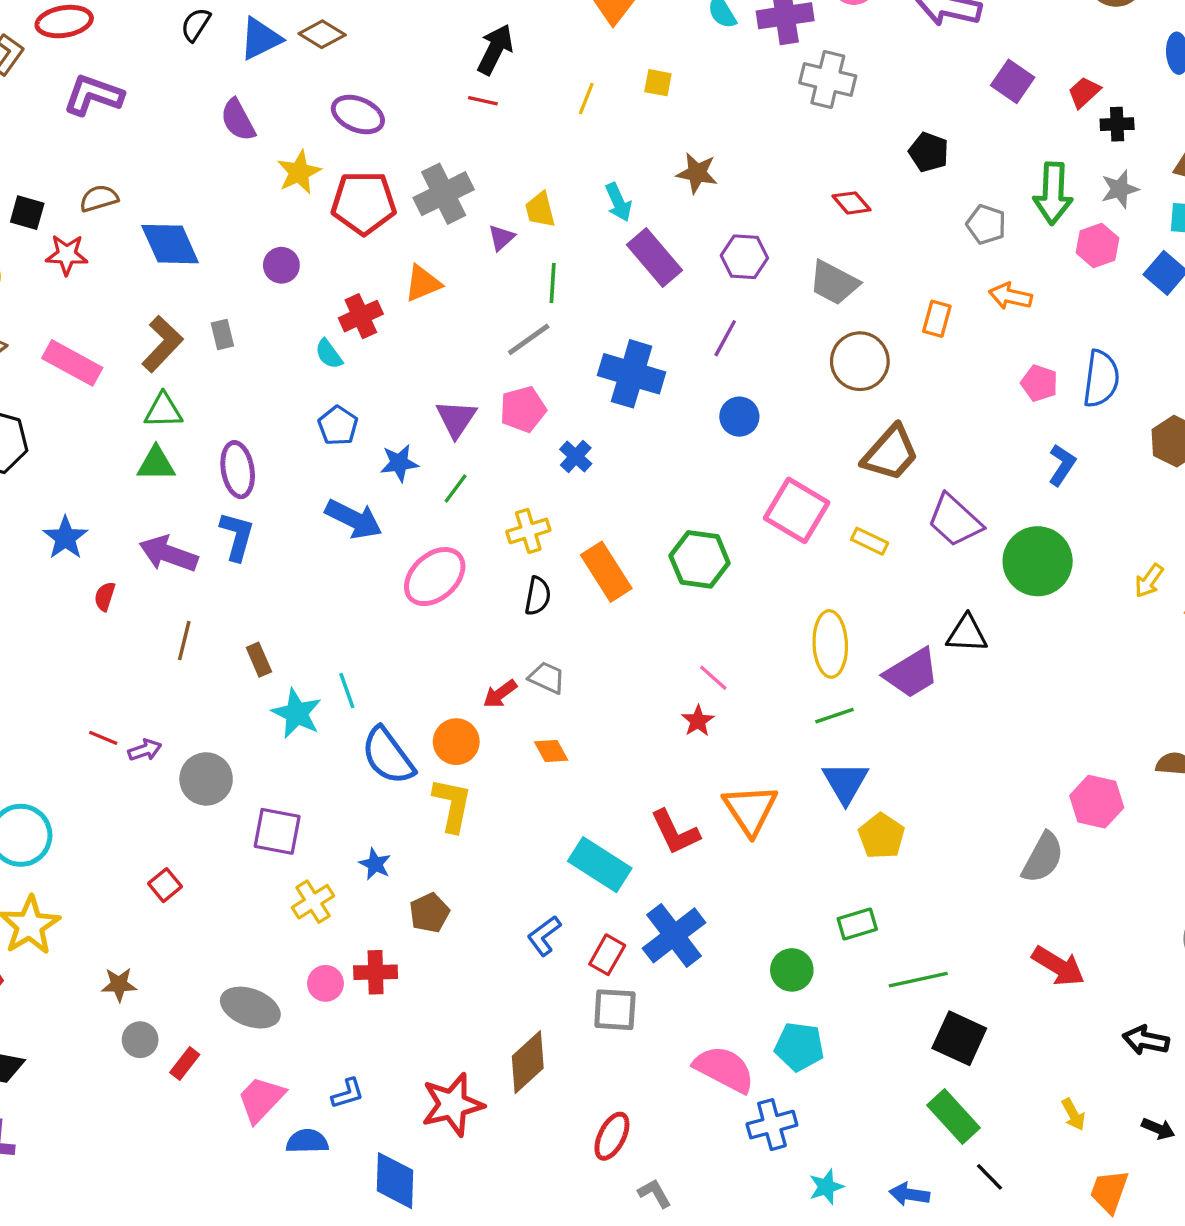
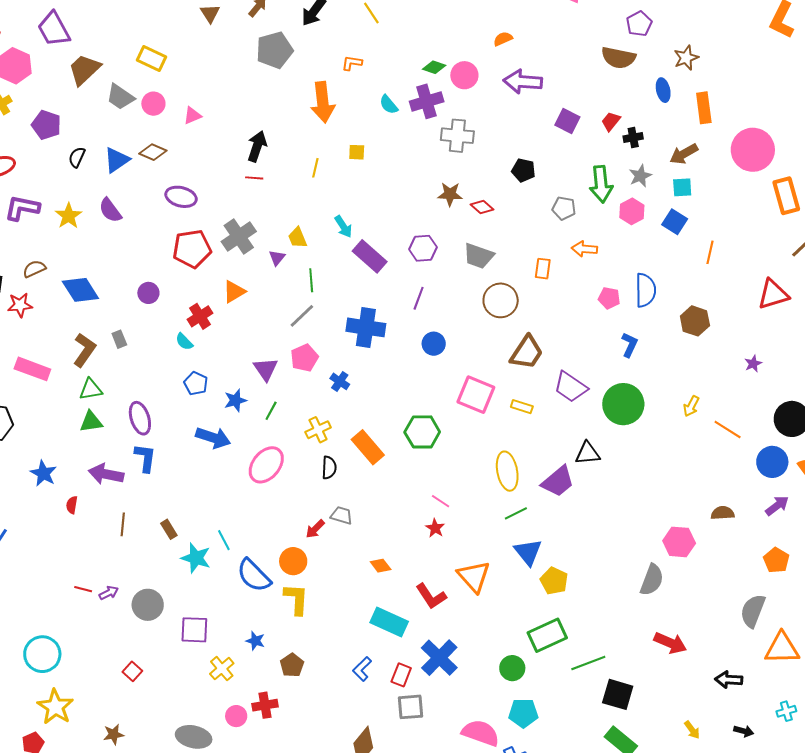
yellow star: (299, 172) -> (69, 216), moved
brown star: (697, 173) -> (450, 194), moved
orange diamond: (551, 751) -> (381, 566), moved
green rectangle: (857, 924) -> (547, 635), size x1.6

